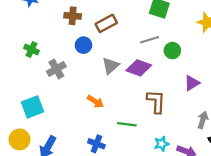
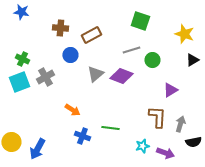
orange arrow: (95, 101) -> (72, 110), moved
brown L-shape: (156, 101) -> (157, 117), moved
cyan square: (33, 107) -> (19, 82), moved
blue cross: (96, 144) -> (82, 136), moved

